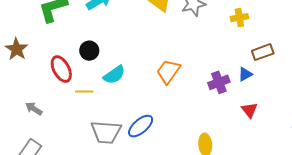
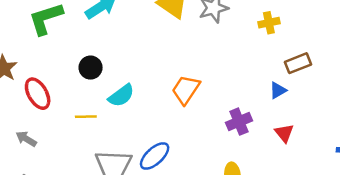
red ellipse: (61, 69) -> (38, 94), moved
purple cross: (219, 82) -> (239, 122), moved

